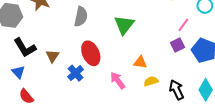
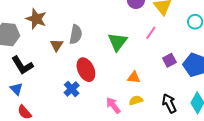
pink line: (183, 25) -> (151, 33), moved
brown triangle: (53, 56) -> (57, 45), moved
pink arrow: (118, 80) -> (113, 105), moved
yellow semicircle: (151, 81) -> (136, 100), moved

